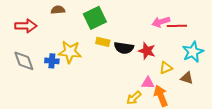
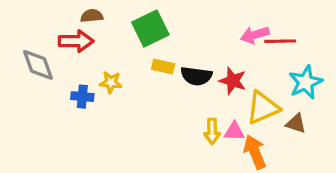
red arrow: (26, 26) -> (76, 41), moved
yellow star: (70, 52) -> (111, 82), size x0.6
gray diamond: (24, 61) -> (38, 65), moved
yellow triangle: (166, 68) -> (263, 108), size x1.6
yellow arrow: (134, 98) -> (212, 131), moved, turned -49

